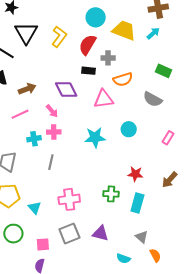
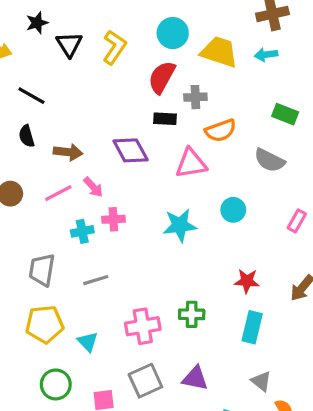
black triangle: (26, 33) -> (69, 44), moved, size x0.7
cyan arrow: (153, 33) -> (266, 55), turned -144
yellow L-shape: (59, 37) -> (114, 47), moved
brown arrow: (27, 89) -> (68, 152), turned 30
pink arrow: (52, 111) -> (93, 187), moved
gray line: (51, 162) -> (96, 280), moved, turned 63
green cross: (111, 194) -> (192, 314), moved

